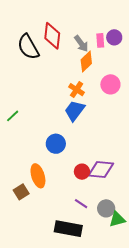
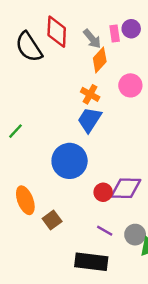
blue circle: (56, 144) -> (70, 161), size x1.5
orange ellipse: (38, 176) -> (25, 200), moved
brown square: (21, 192) -> (52, 220), moved

